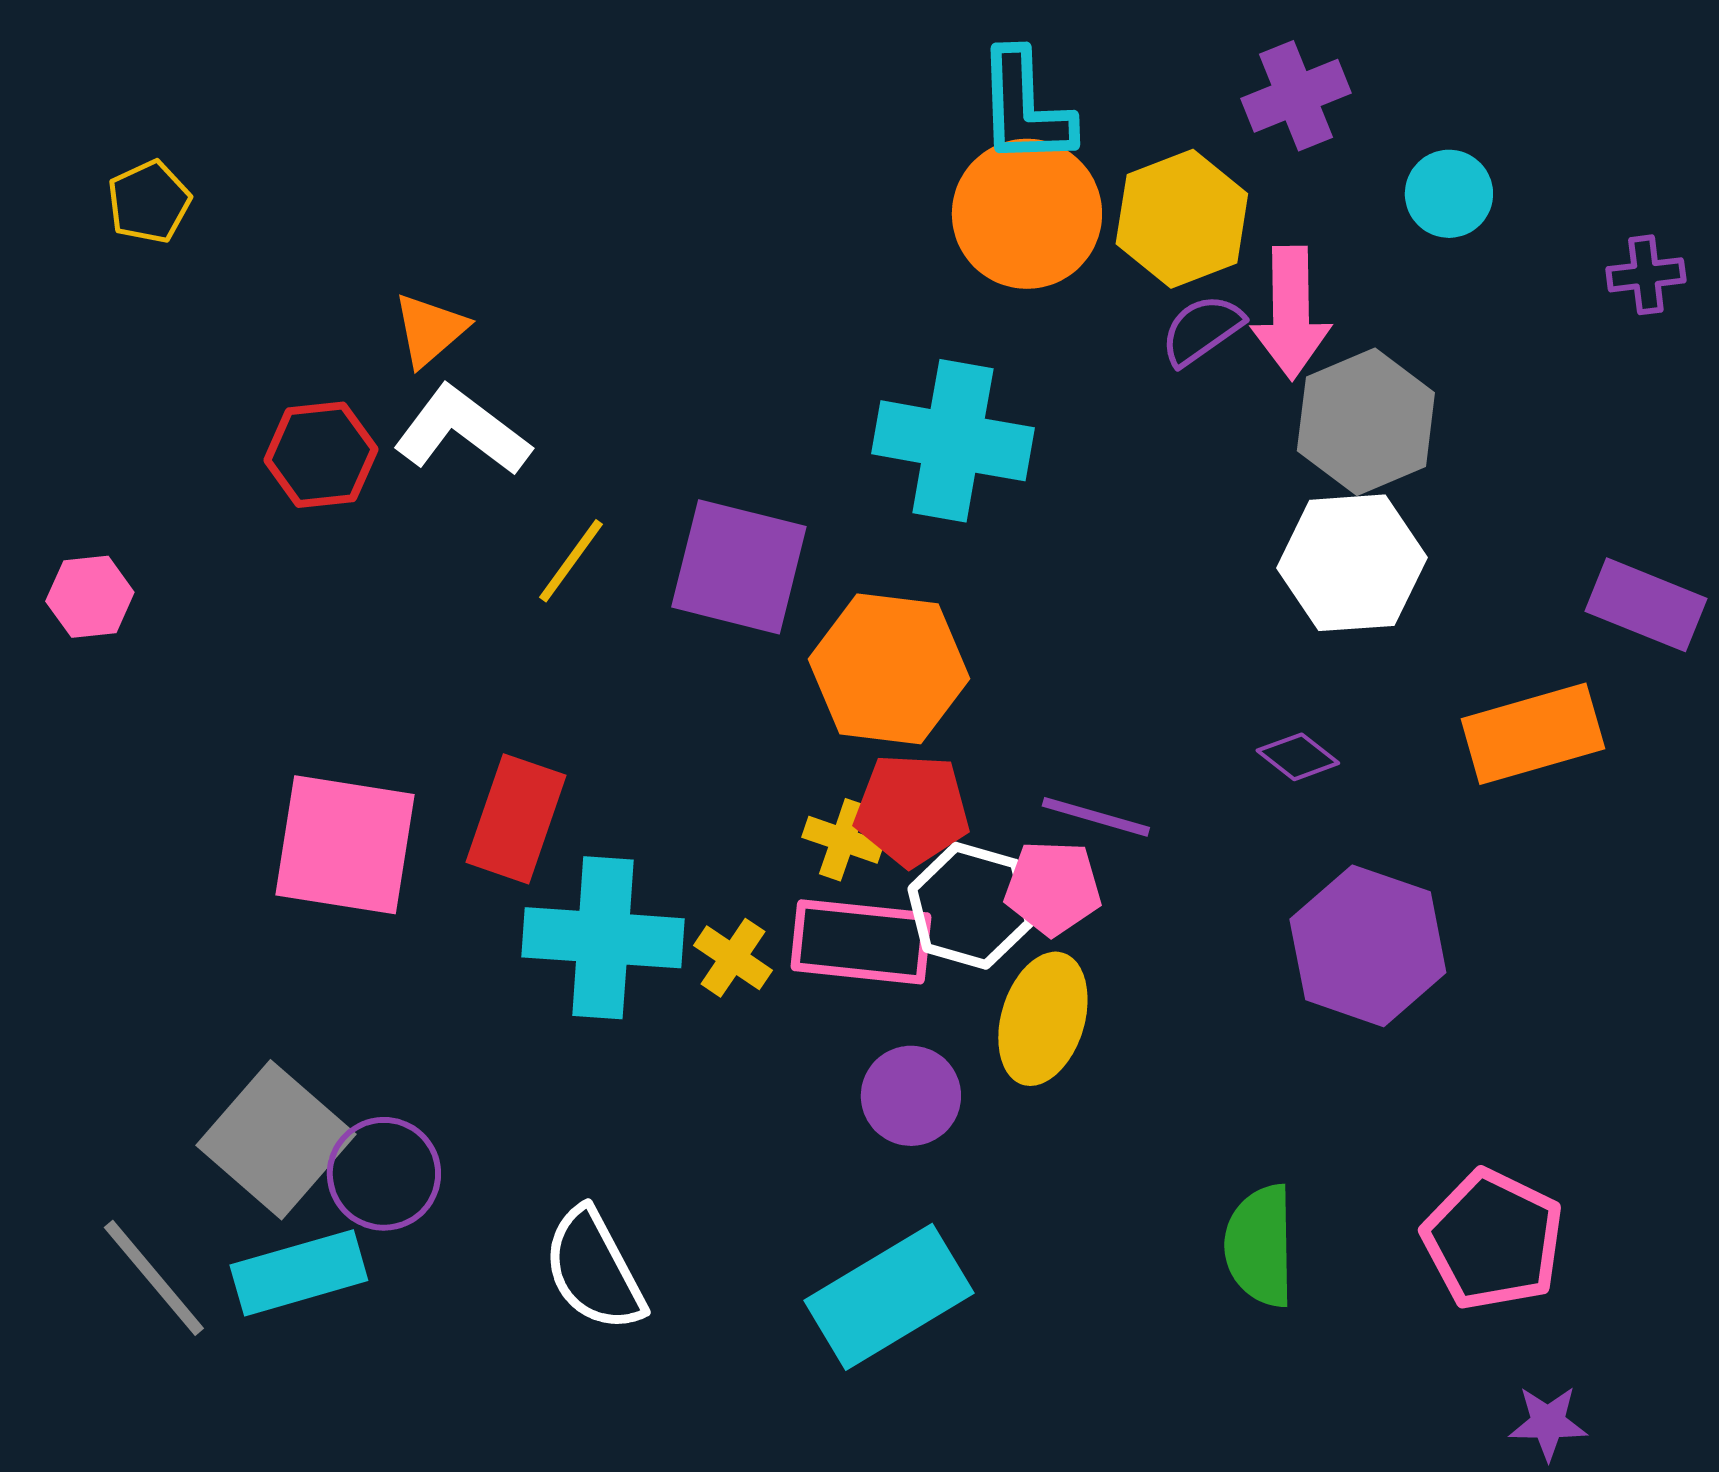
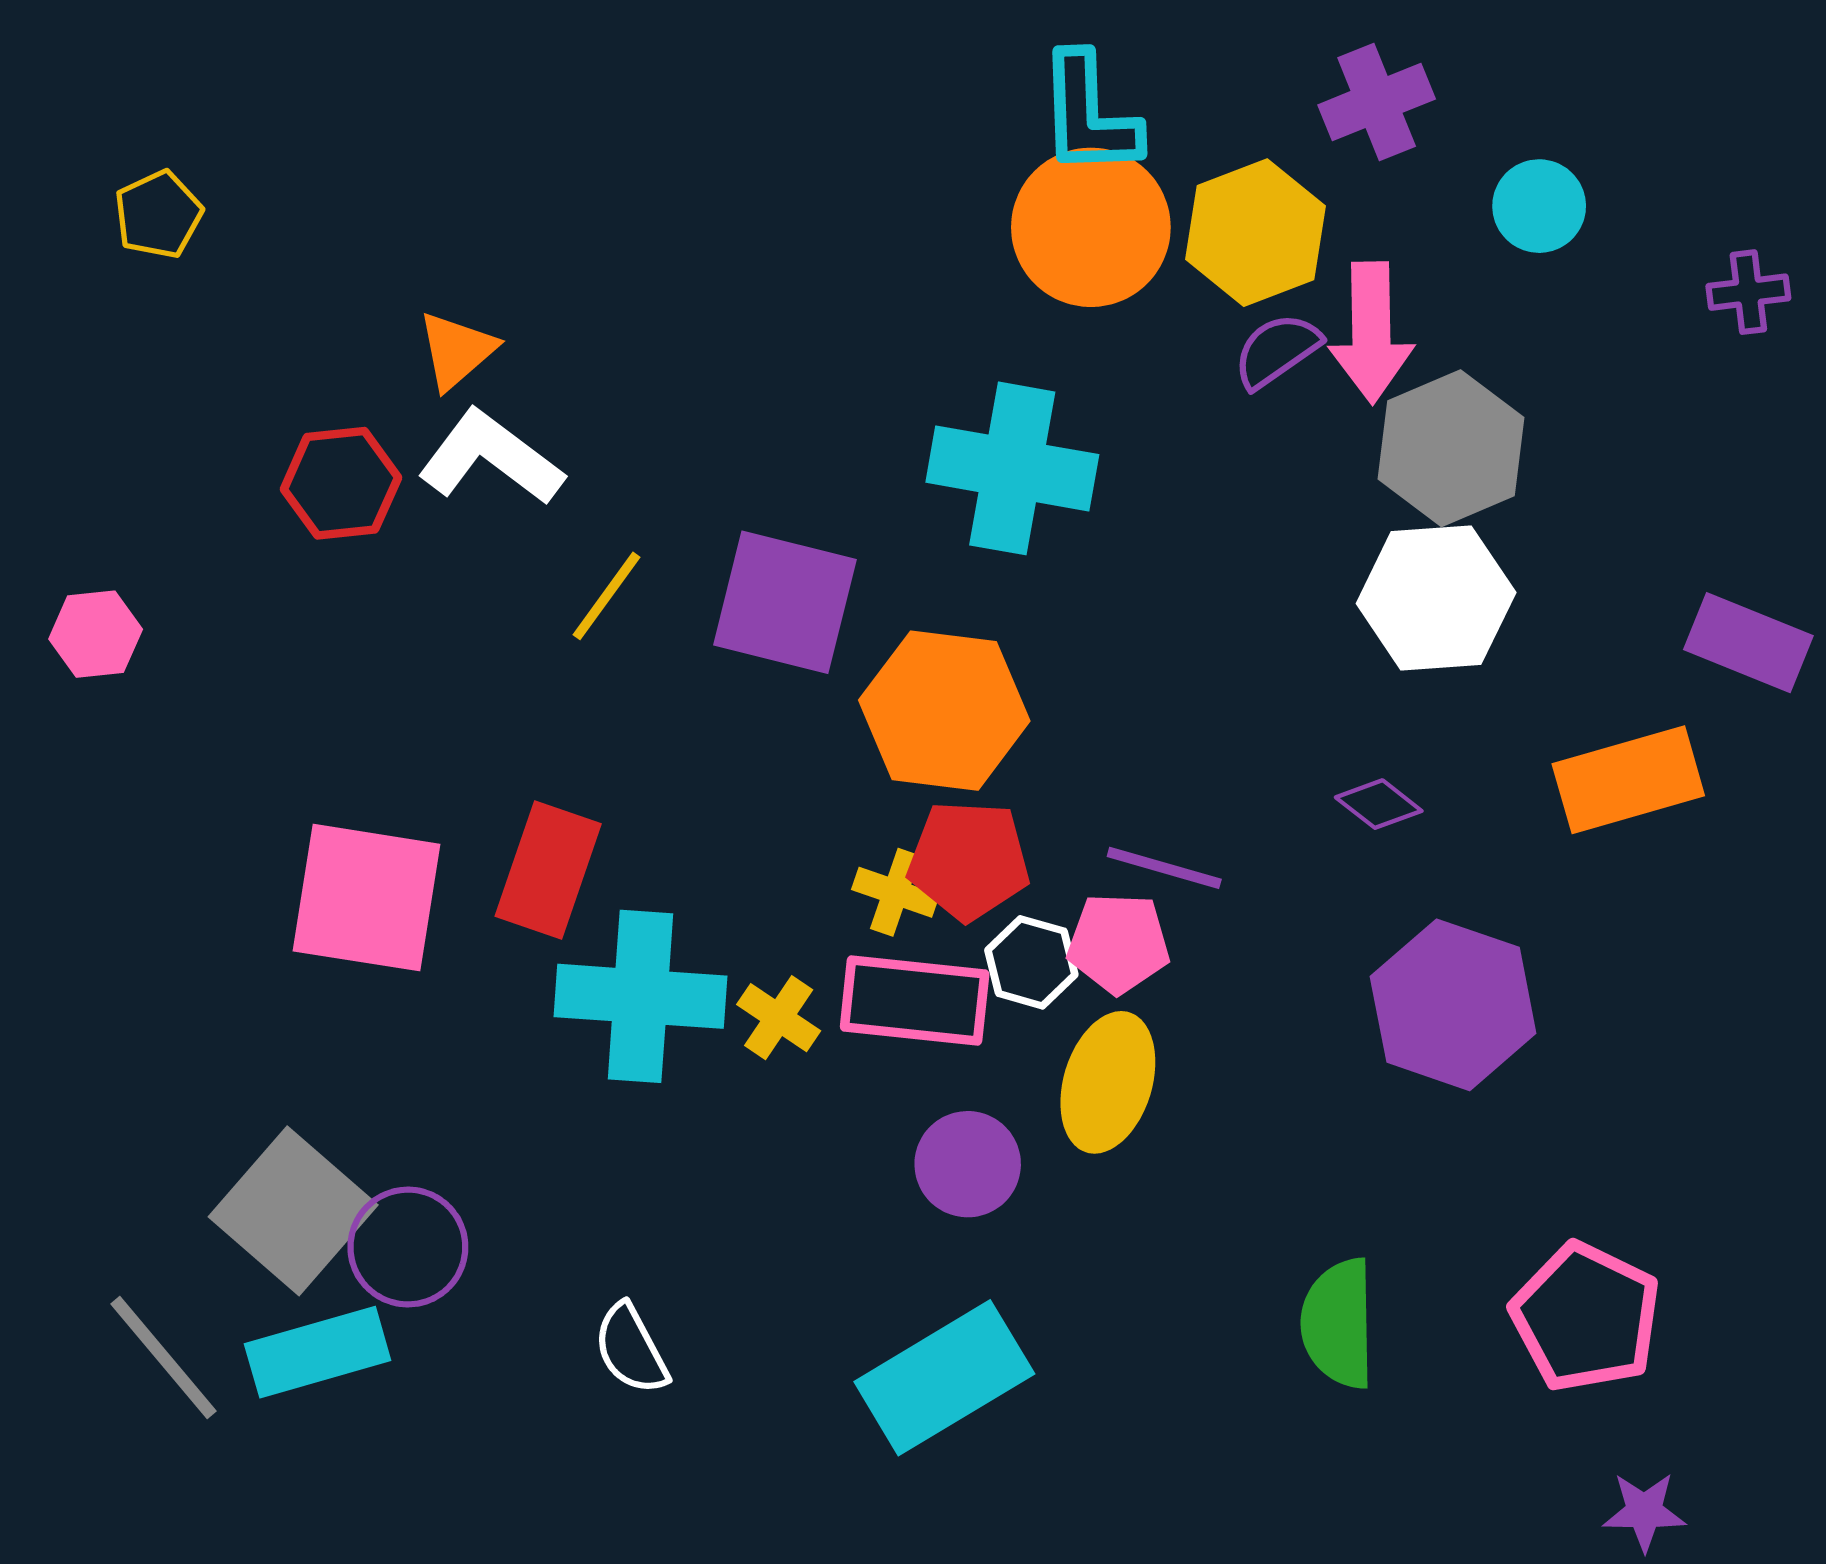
white hexagon: (971, 906) -> (1031, 962), size x0.7
white semicircle: (594, 1270) -> (631, 1349), size x0.7

